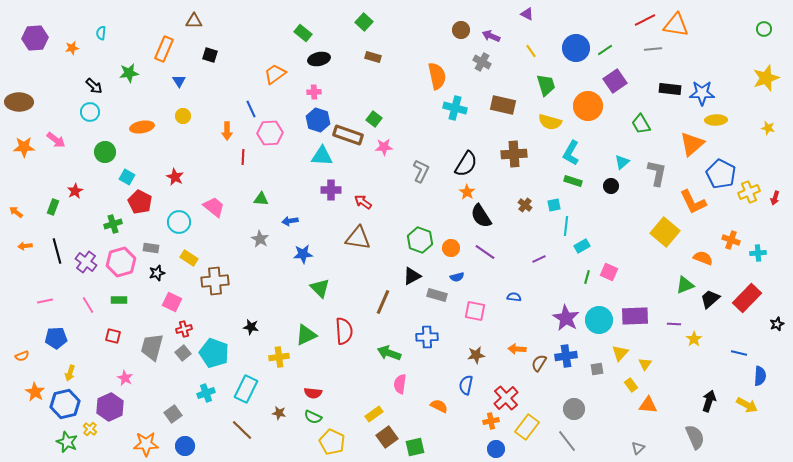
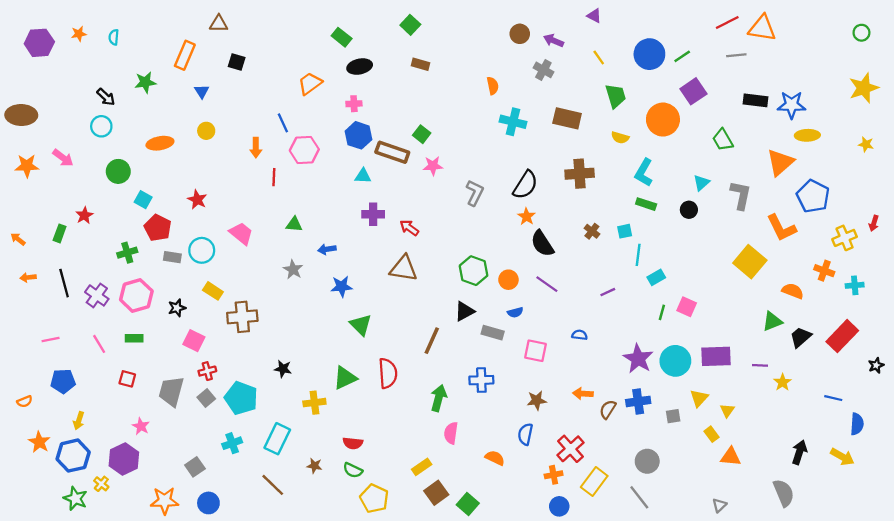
orange star: (72, 48) -> (79, 34), moved
orange semicircle: (437, 76) -> (493, 86), size x0.6
yellow semicircle: (550, 122) -> (620, 138), size x0.7
cyan triangle: (322, 156) -> (363, 176), size x0.7
yellow cross: (749, 192) -> (845, 238), moved
gray rectangle: (151, 248) -> (172, 257), moved
green arrow: (389, 353) -> (439, 398), turned 85
green square: (415, 447) -> (468, 504), turned -36

